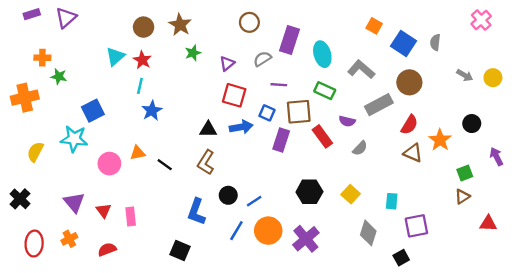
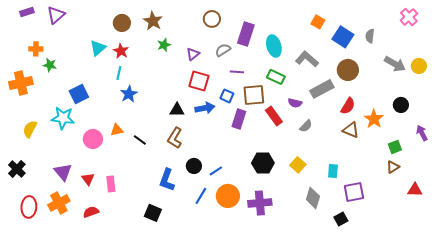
gray arrow: (465, 75) -> (395, 64), size x1.5
orange cross: (69, 239) -> (59, 203), size x1.5
purple cross: (306, 239) -> (260, 203), turned 35

